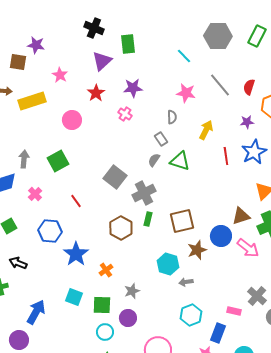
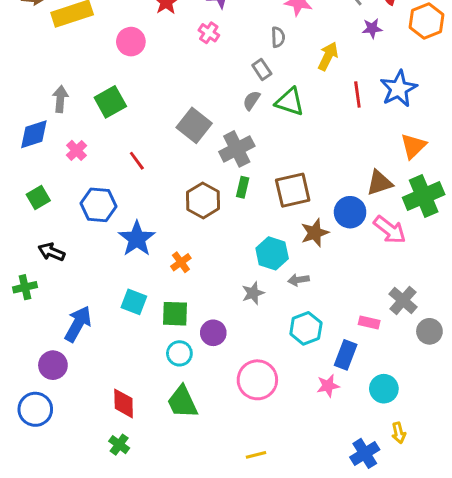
purple star: (247, 122) -> (372, 28), moved
gray star: (132, 291) -> (253, 293), moved

